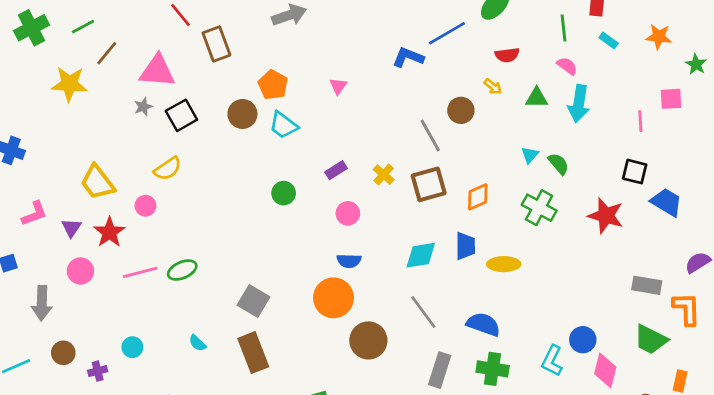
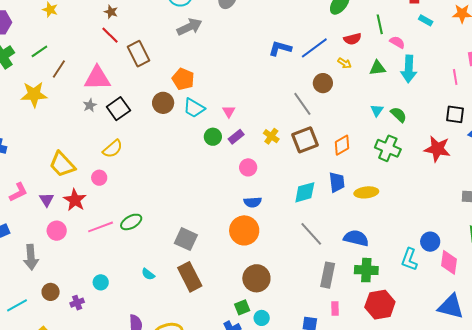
green line: (564, 28) -> (380, 24), moved
blue line: (447, 33) -> (314, 48), moved
pink triangle: (338, 86) -> (229, 111), moved
green circle: (284, 193) -> (213, 137), moved
brown circle: (368, 340) -> (256, 278), moved

